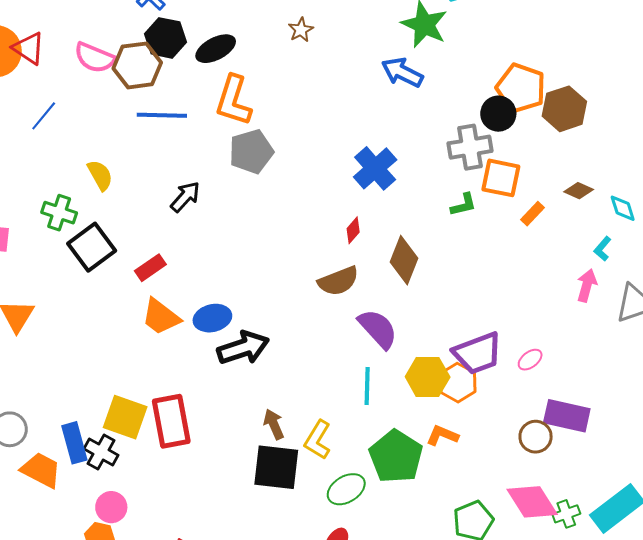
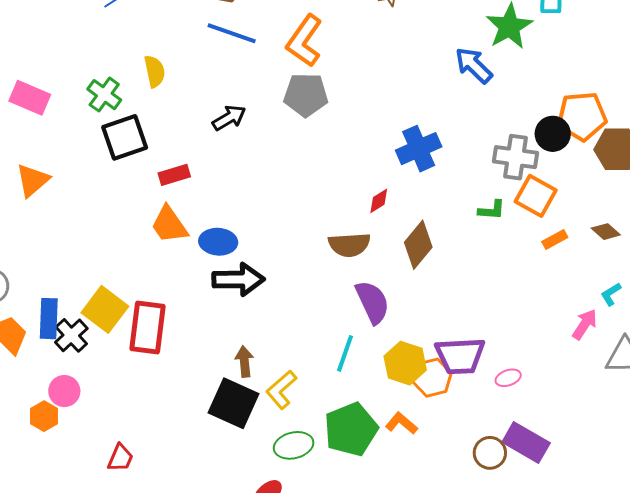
orange pentagon: (521, 88) -> (582, 116), turned 30

